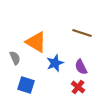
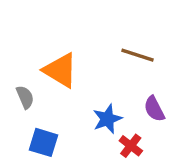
blue star: (55, 63) -> (107, 119), moved
purple semicircle: (81, 67) -> (154, 109), moved

